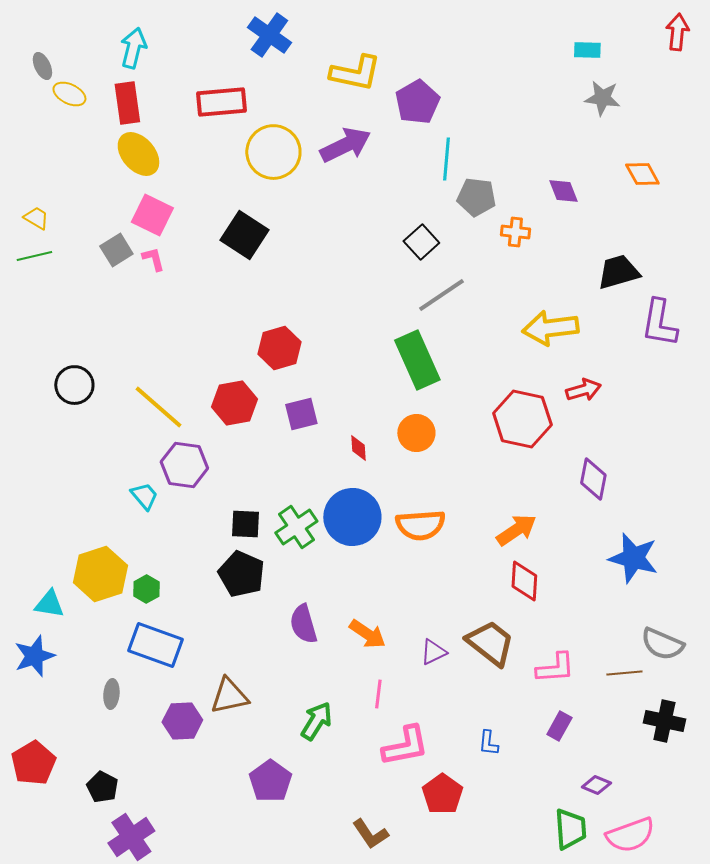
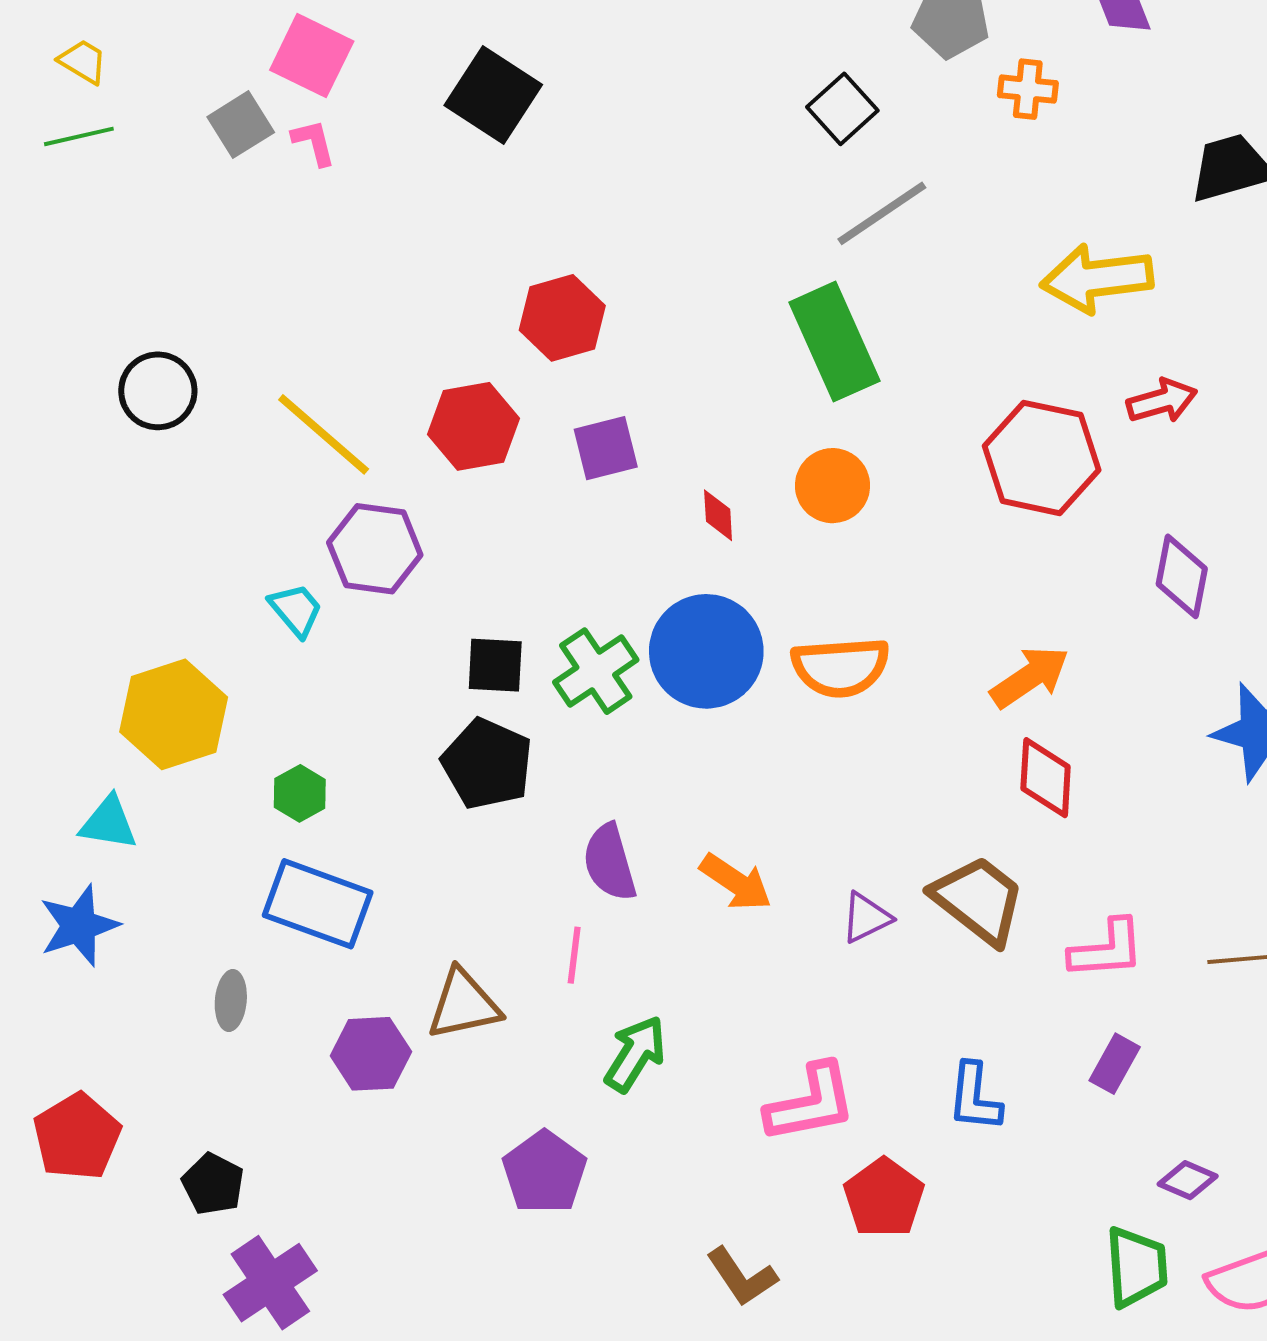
yellow hexagon: (100, 574) -> (174, 714), moved
pink line: (378, 694) -> (574, 955), moved
blue L-shape: (488, 743) -> (975, 1097), size x1.4

